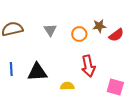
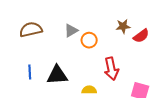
gray triangle: (50, 30) -> (71, 31), turned 32
orange circle: (79, 34) -> (89, 40), moved

